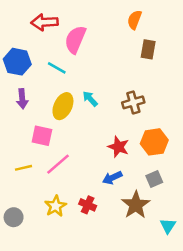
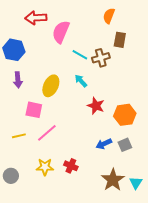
cyan line: (57, 68) -> (80, 55), moved
cyan arrow: (90, 99) -> (81, 81), moved
brown cross: (133, 102) -> (101, 58), moved
red star: (118, 147) -> (96, 106), moved
blue arrow: (112, 178) -> (104, 144), moved
brown star: (136, 205) -> (113, 180), moved
yellow star: (56, 206) -> (45, 167), turned 30

